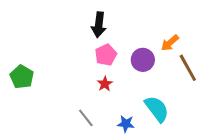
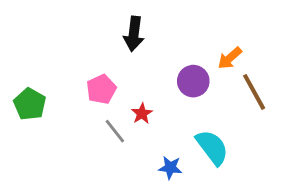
pink pentagon: (106, 55) -> (101, 89), moved
gray line: (86, 118) -> (115, 131), moved

